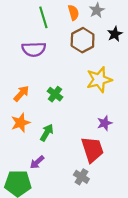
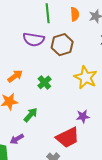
brown hexagon: (83, 40) -> (62, 45), moved
yellow star: (99, 80) -> (86, 77), turned 30
red trapezoid: (92, 149) -> (68, 137), turned 70

